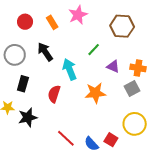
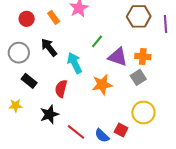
brown hexagon: (122, 26) -> (139, 16), moved
purple triangle: (113, 67) -> (118, 57), size x1.5
black rectangle: (23, 84) -> (29, 81), turned -63
black star: (28, 117) -> (49, 114), moved

